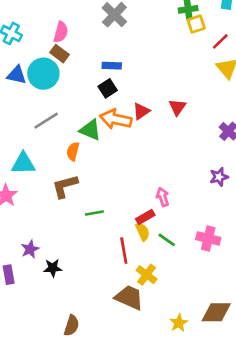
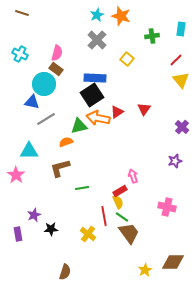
yellow square: (196, 24) -> (127, 59), moved, turned -32
blue rectangle: (112, 66) -> (95, 78), size x1.5
blue triangle: (17, 75) -> (32, 102), moved
black square: (108, 88) -> (92, 95), size x1.6
green triangle: (90, 130) -> (79, 126), turned -36
orange semicircle: (73, 151) -> (66, 142), turned 56
green line: (167, 240) -> (122, 217), moved
yellow cross: (147, 275) -> (88, 234), moved
brown trapezoid: (129, 297) -> (129, 233), moved, turned 30

